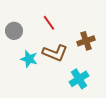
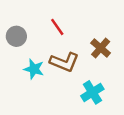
brown cross: (86, 41) -> (101, 48), turned -30

